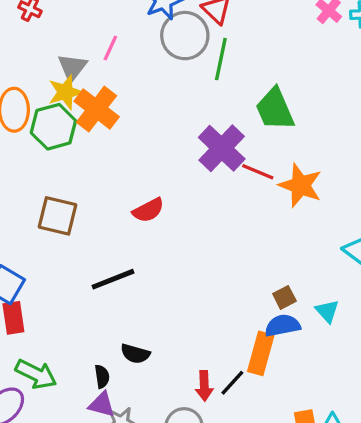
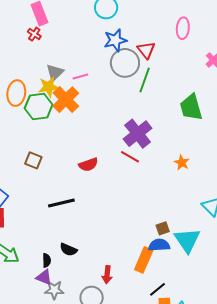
pink line: (110, 48) -> (80, 76), moved, turned 42
green trapezoid: (275, 109) -> (191, 107), moved
red line: (258, 172) -> (130, 157), moved
orange star: (300, 185) -> (182, 163), size x0.6
brown square: (57, 216) -> (33, 160), size x0.7
cyan triangle: (327, 311) -> (187, 240), size x1.8
black line: (232, 383) -> (158, 289), moved

